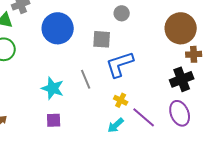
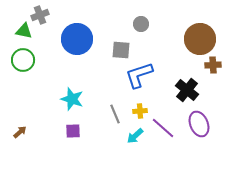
gray line: (86, 79) -> (115, 114), moved
black cross: (182, 79) -> (187, 90), moved, turned -30
yellow cross: (121, 100) -> (140, 111), turned -32

